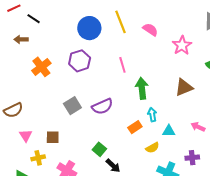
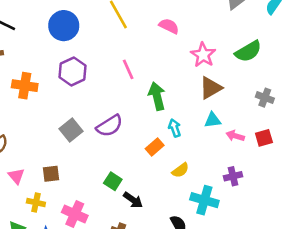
blue circle: (89, 28) -> (64, 26), moved
pink semicircle: (150, 30) -> (169, 26), moved
pink star: (182, 45) -> (203, 55), moved
orange cross: (41, 67) -> (25, 86), turned -36
cyan triangle: (169, 131) -> (213, 120), moved
yellow cross: (38, 158) -> (36, 203), turned 32

